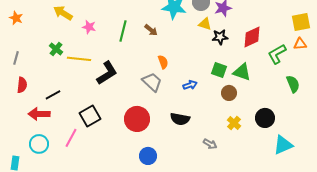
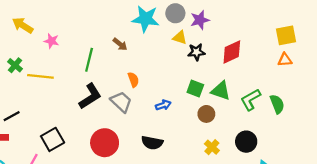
green line: (123, 31) -> (89, 60), moved
green L-shape: (277, 54) -> (251, 100), moved
black L-shape: (107, 73) -> (90, 96), moved

